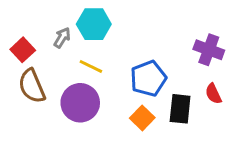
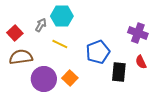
brown semicircle: (32, 86) -> (21, 57), turned 105
purple circle: (80, 103) -> (44, 79), moved
orange square: (142, 118) -> (70, 78), moved

